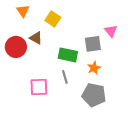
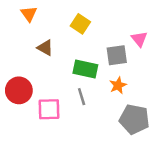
yellow square: (53, 19) -> (80, 24), moved
red circle: (16, 47) -> (19, 90), moved
gray pentagon: (94, 95) -> (134, 119), moved

